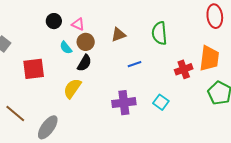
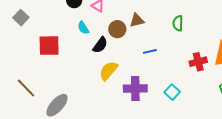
green semicircle: (159, 33) -> (178, 23), size x0.7
brown circle: (86, 42) -> (117, 29), moved
yellow semicircle: (72, 88) -> (108, 71), moved

